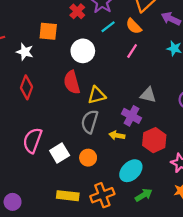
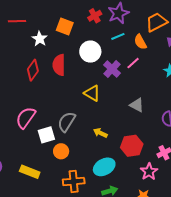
red semicircle: (72, 82) -> (59, 65), moved
yellow triangle: (97, 95) -> (92, 93), turned 30
purple cross: (131, 116) -> (112, 69), moved
gray semicircle: (90, 122) -> (67, 122), moved
orange circle: (88, 158) -> (61, 151), moved
yellow rectangle: (68, 196) -> (30, 172), moved

